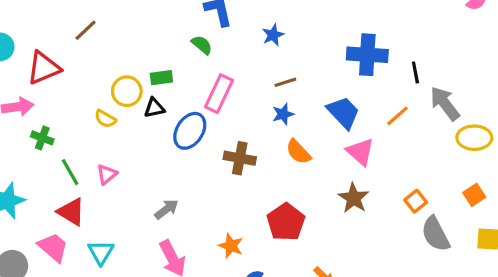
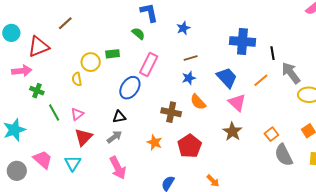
black triangle: (154, 108) -> (119, 117), moved
yellow semicircle: (105, 119) -> (77, 79), turned 48
brown cross: (240, 158) -> (171, 112), moved
red triangle: (71, 212) -> (83, 137), moved, turned 42
orange star: (231, 246) -> (154, 142), moved

